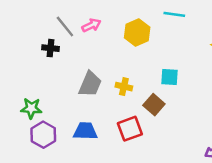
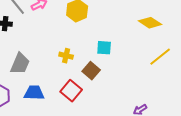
gray trapezoid: (90, 84) -> (20, 64), moved
red square: (130, 129) -> (71, 91), turned -30

